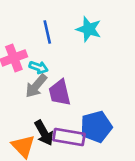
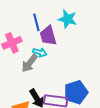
cyan arrow: (39, 67) -> (40, 52), moved
purple trapezoid: (60, 93) -> (48, 36), moved

